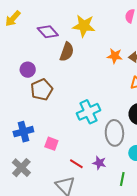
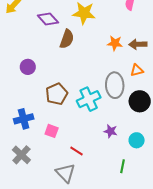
purple circle: (28, 70) -> (28, 67), moved
brown pentagon: (42, 90) -> (57, 94), moved
gray ellipse: (114, 133) -> (115, 85), moved
purple star: (99, 163) -> (111, 131), moved

